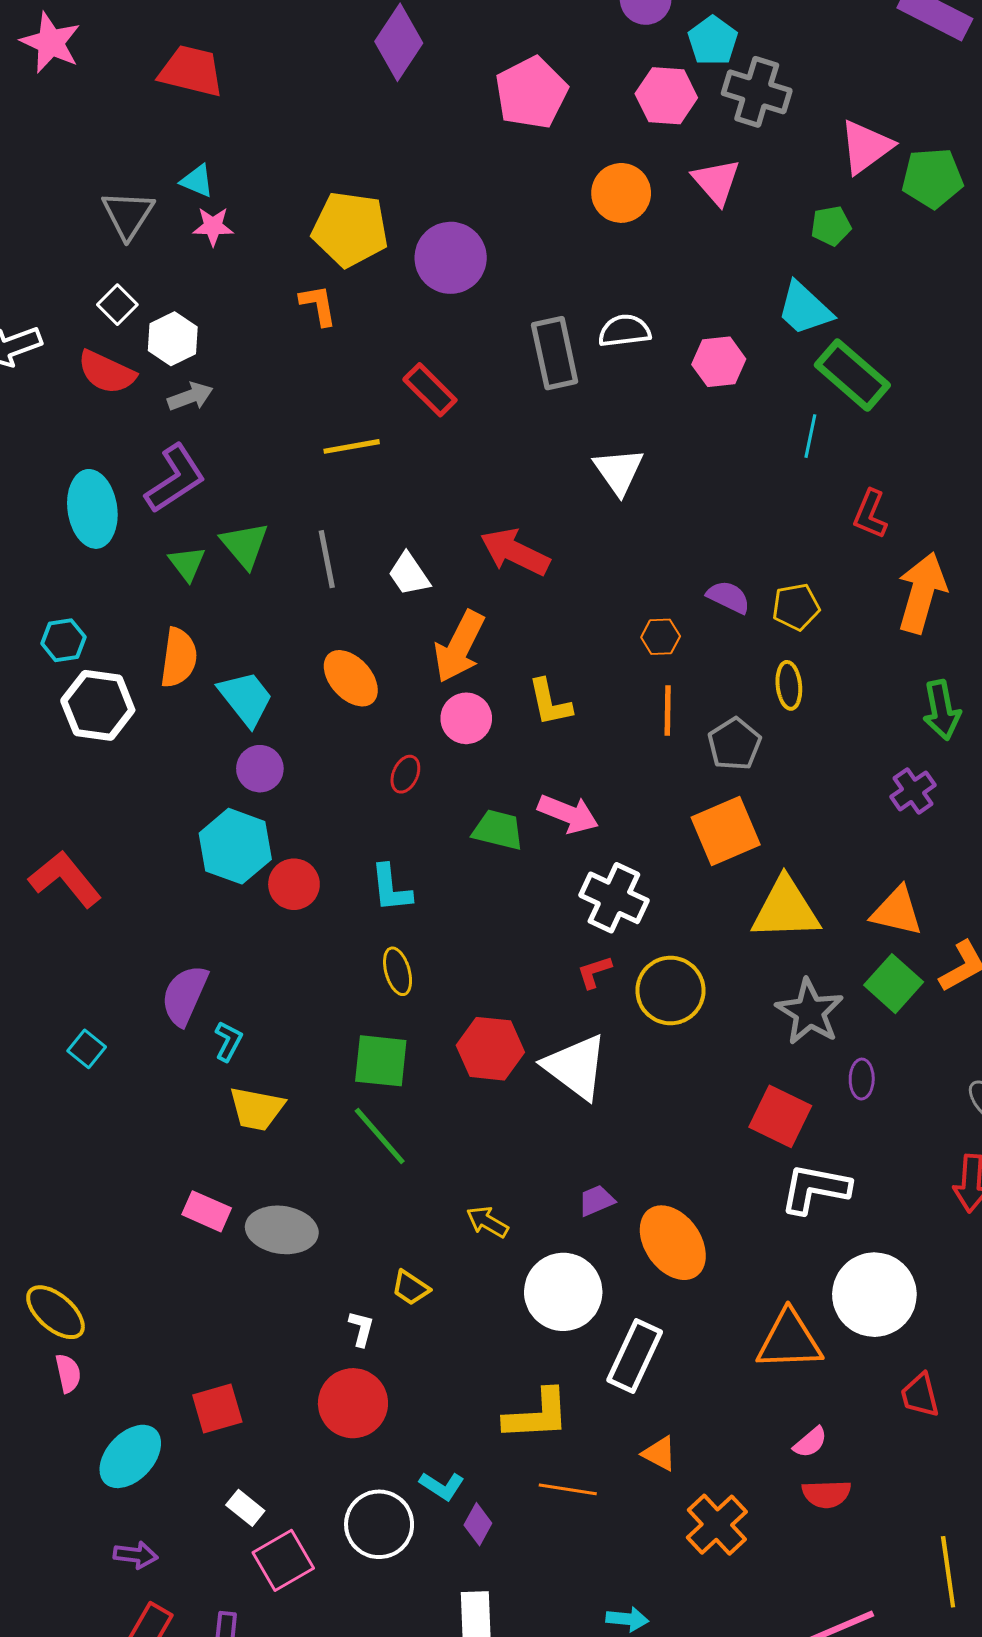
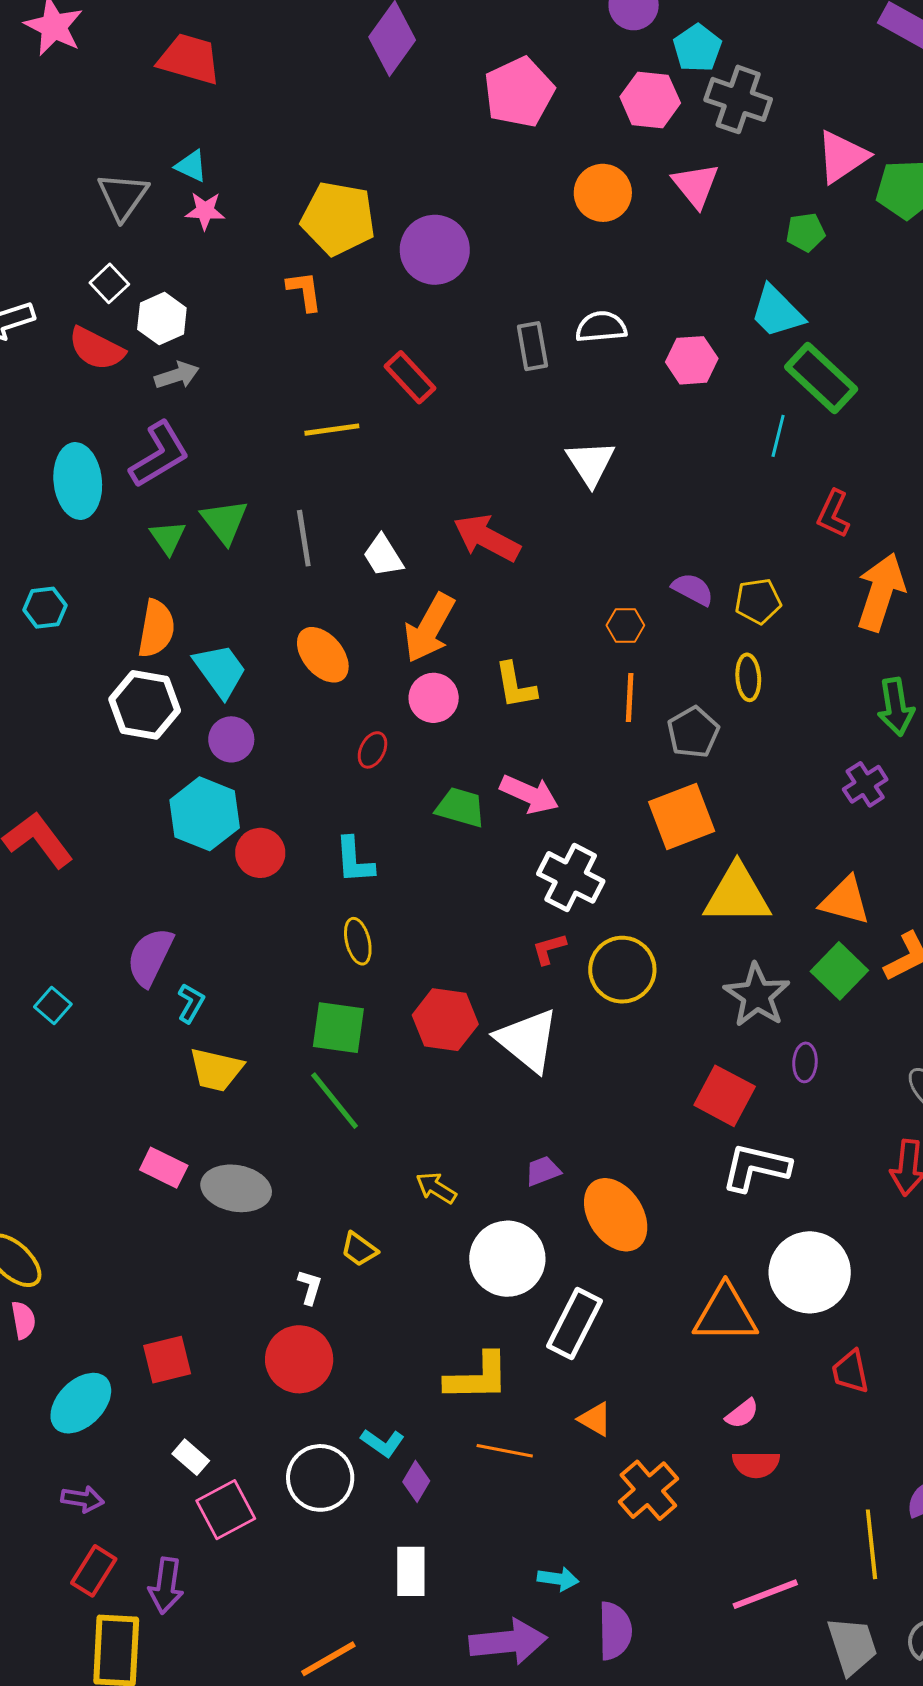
gray rectangle: (555, 353) -> (532, 346), size x0.7
white hexagon: (98, 705) -> (145, 705), moved

